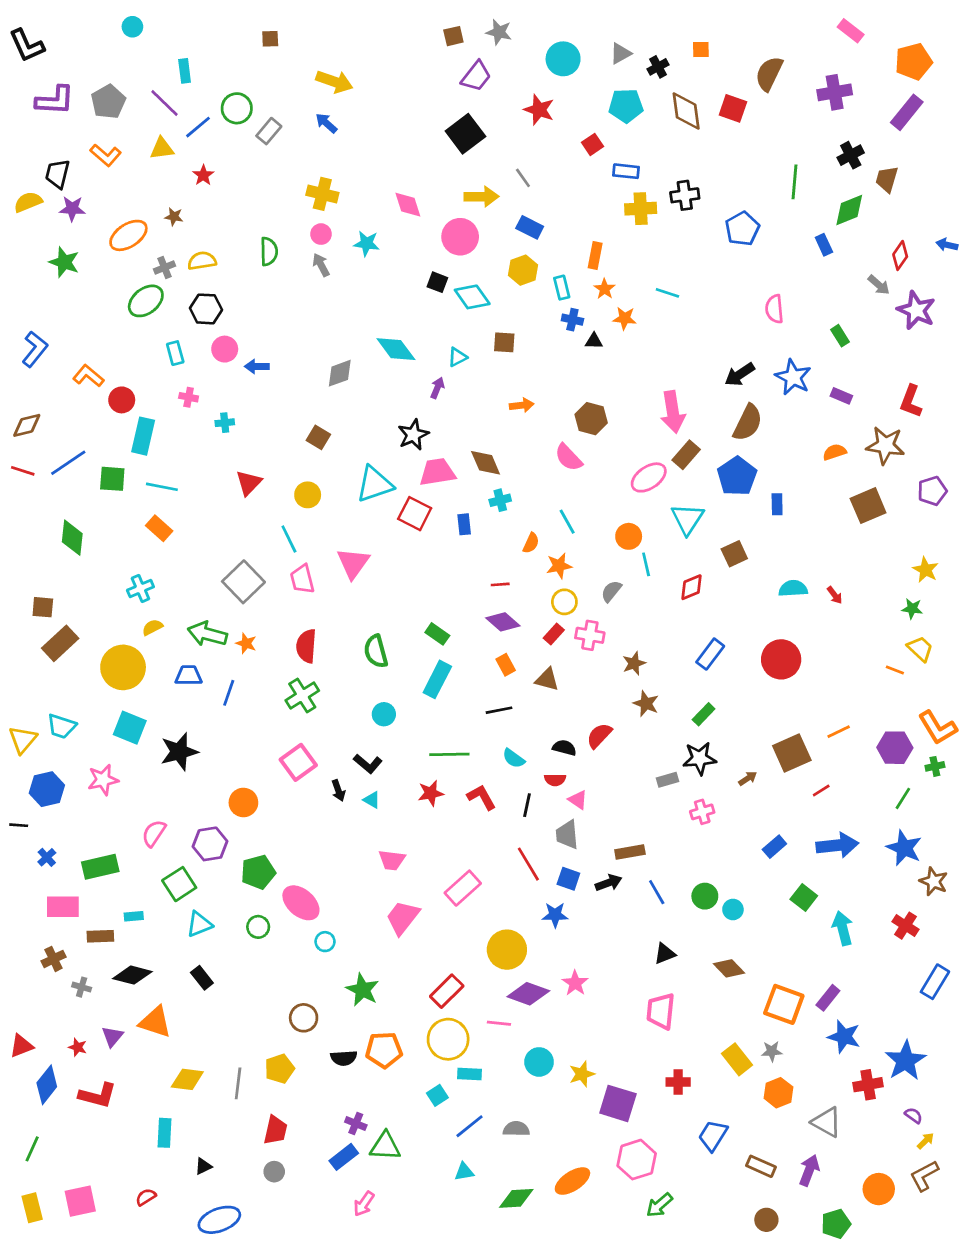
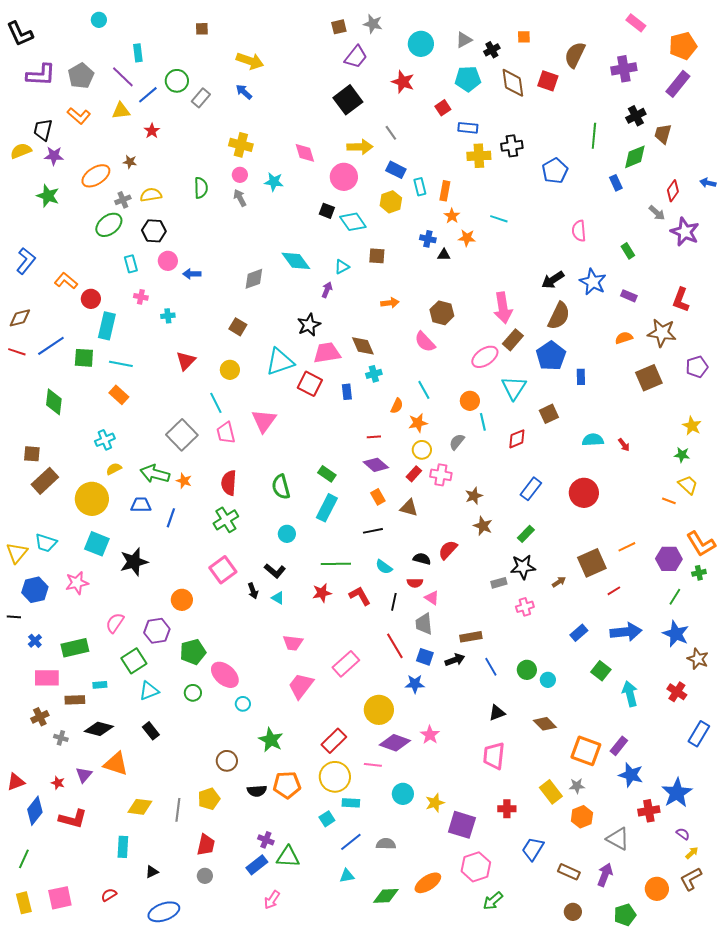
cyan rectangle: (562, 288) -> (420, 187), moved

